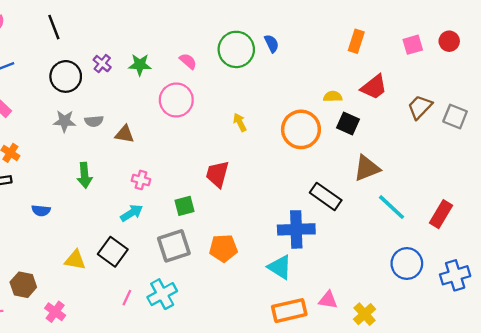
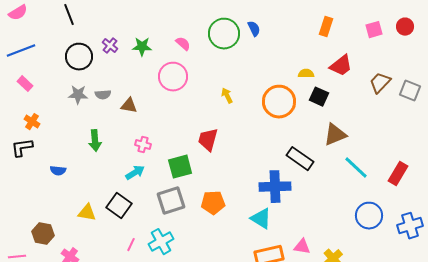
green square: (185, 206) -> (180, 167), size x1.4

